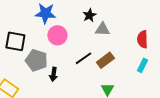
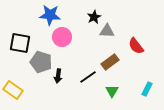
red semicircle: (142, 39) -> (136, 46), moved, turned -36
black line: (83, 58) -> (88, 77), moved
cyan rectangle: (142, 65) -> (147, 89), moved

